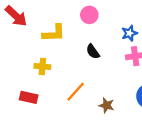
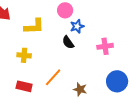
blue star: (129, 33) -> (77, 26), moved
red rectangle: (29, 97) -> (24, 86), moved

